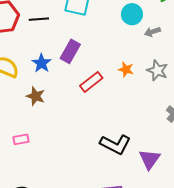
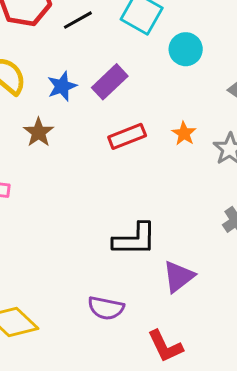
cyan circle: (132, 14) -> (186, 49), moved
black line: (39, 19) -> (78, 20), turned -42
black L-shape: (115, 144) -> (135, 239), turned -44

